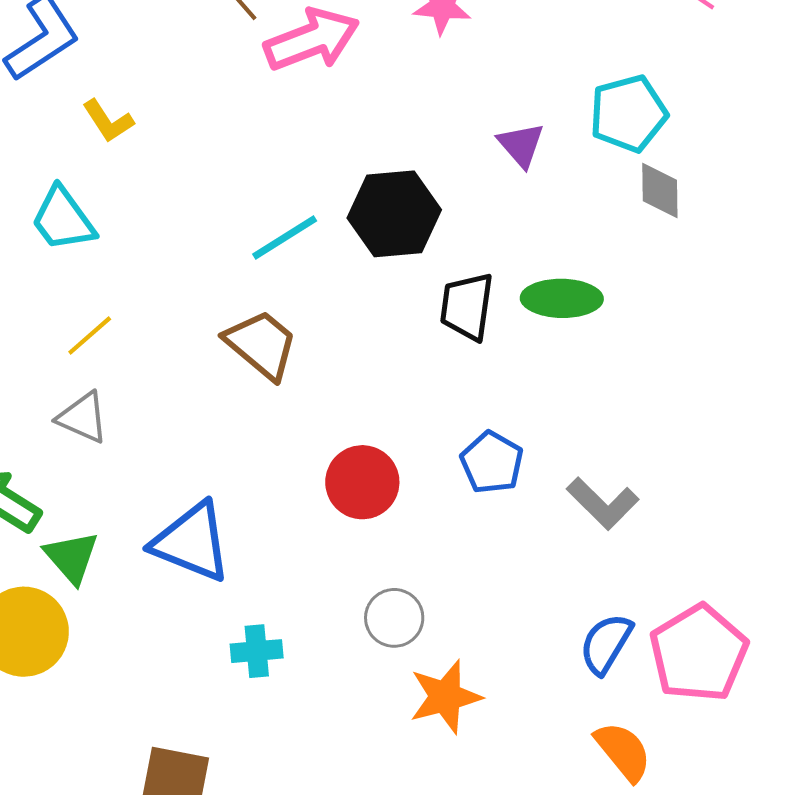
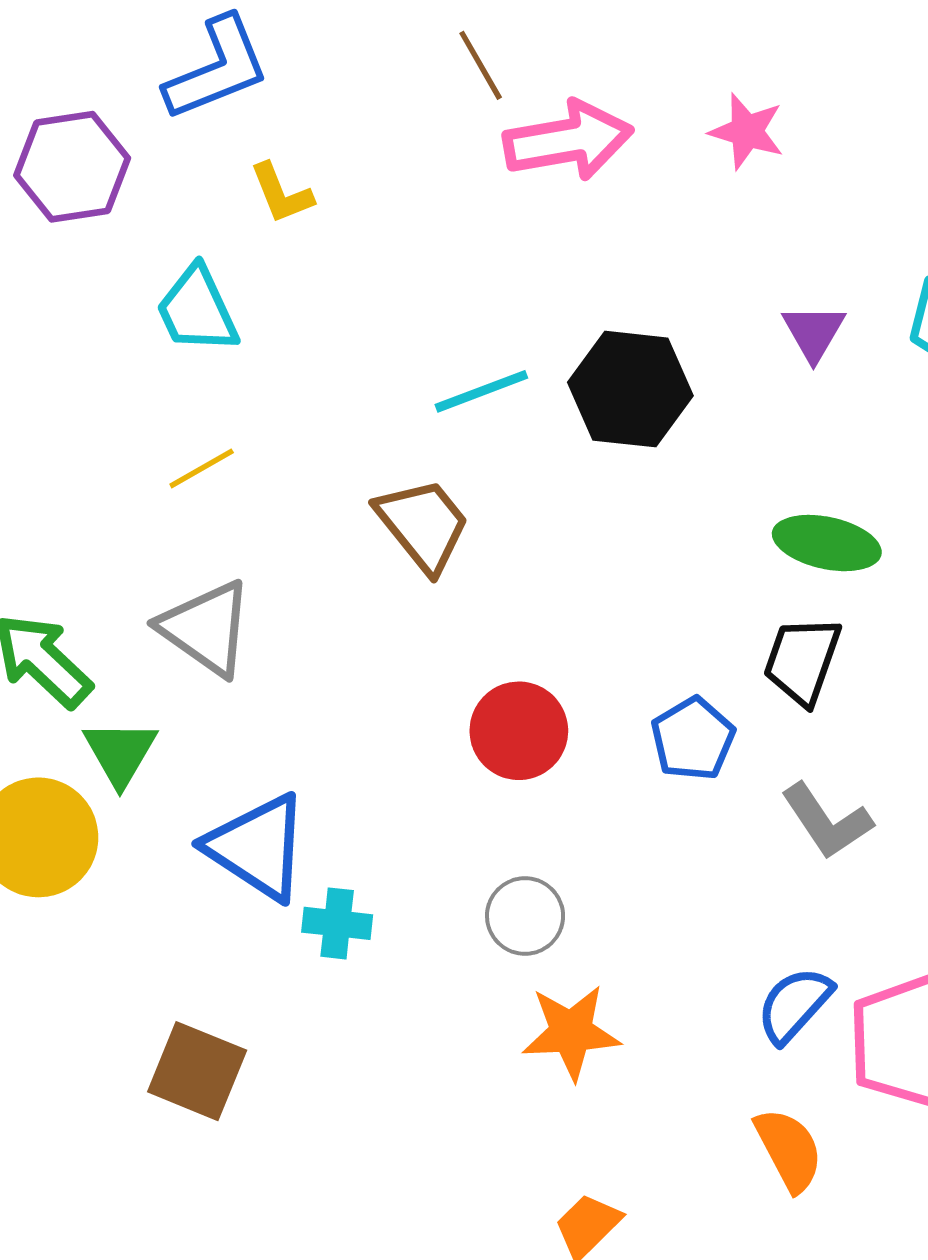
black trapezoid: (467, 306) -> (802, 661), moved
gray triangle: (83, 418) -> (206, 628), moved, size x1.4
blue triangle: (192, 542) -> (258, 847), moved

